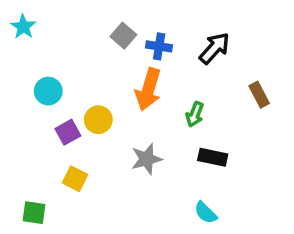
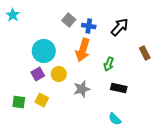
cyan circle: (48, 91) -> (44, 51), moved, size x1.5
yellow circle: (98, 120) -> (59, 74), moved
green square: (34, 213) -> (19, 102), moved

